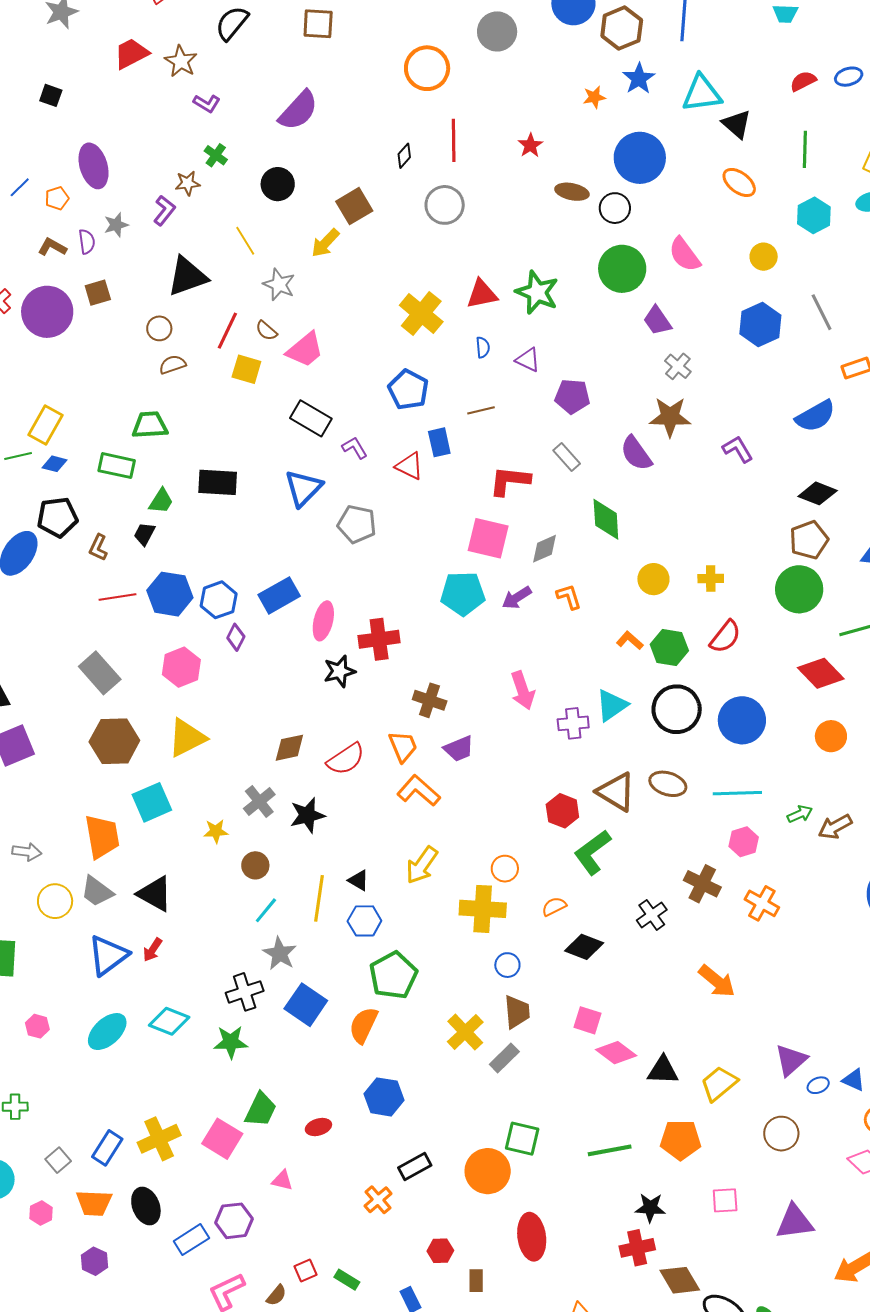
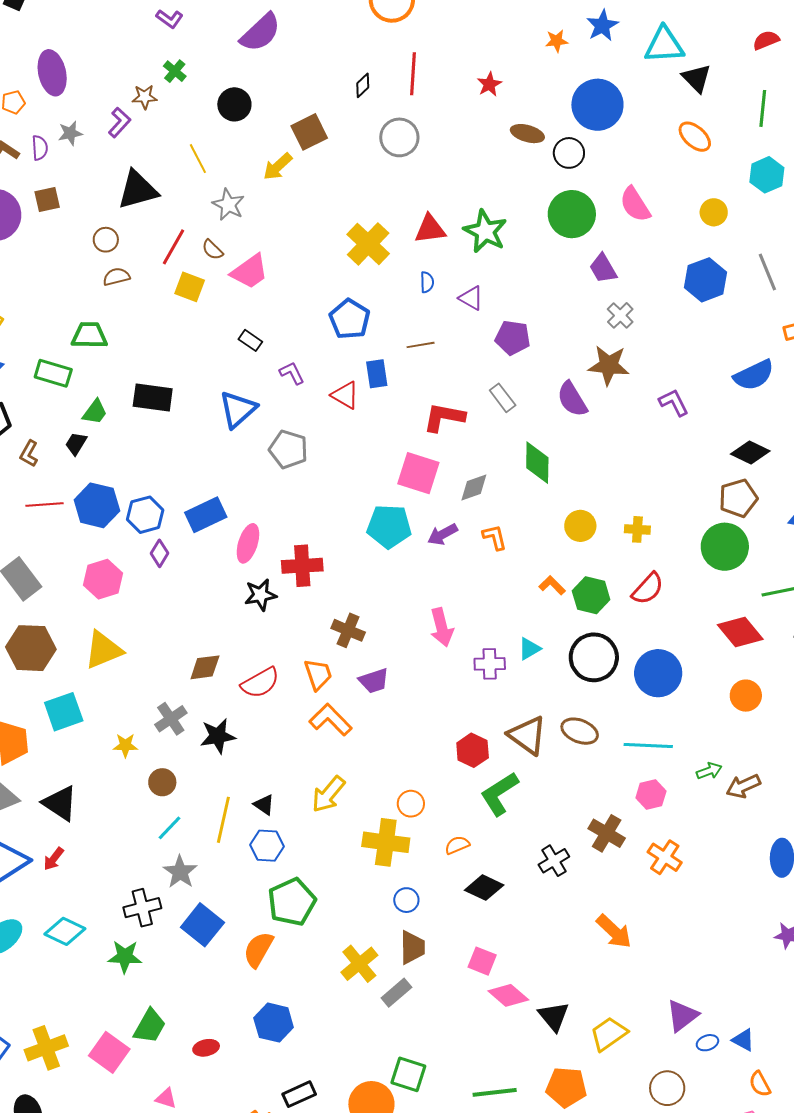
black rectangle: (311, 418) -> (250, 340), size x0.6
cyan triangle: (612, 705) -> (529, 649), size x0.7
black triangle: (663, 1070) -> (554, 1016), turned 44

